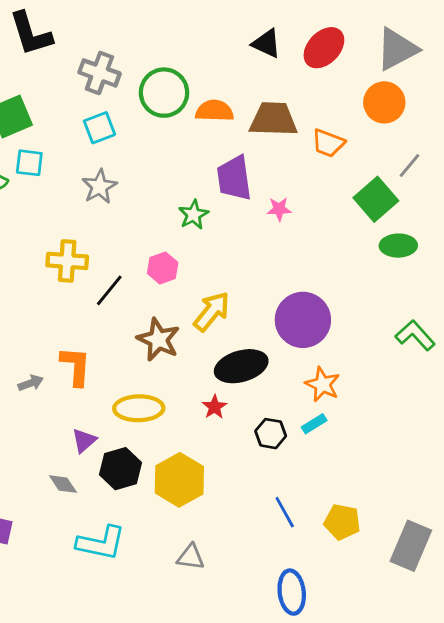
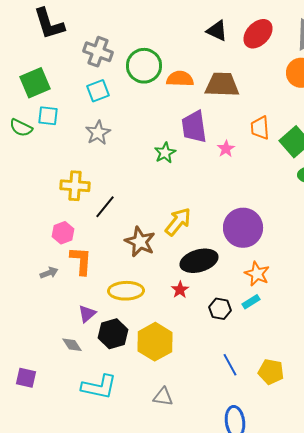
orange trapezoid: (328, 143) -> (260, 128), moved, turned 65
pink star: (279, 209) -> (226, 149), turned -30
pink hexagon: (163, 268) -> (63, 233), moved

